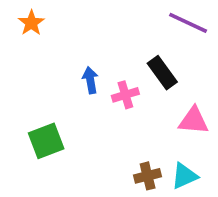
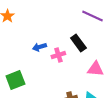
blue arrow: (90, 80) -> (39, 47), turned -96

